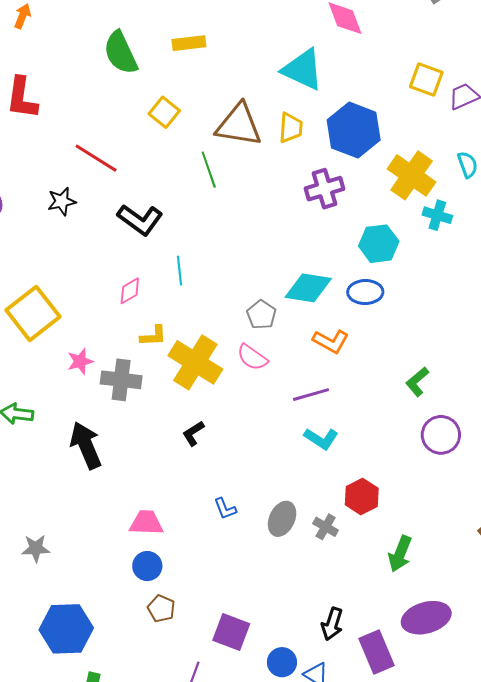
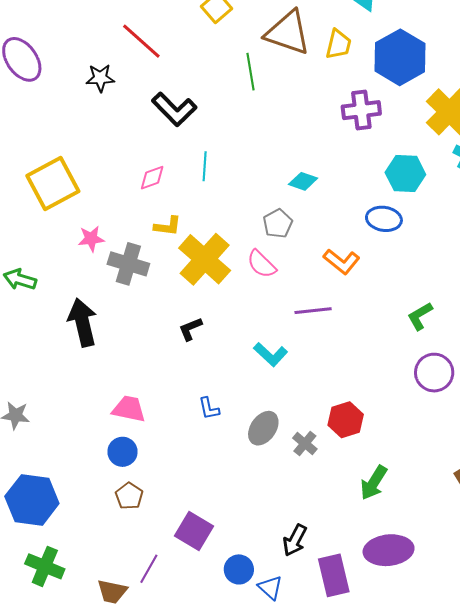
cyan diamond: (308, 288) -> (303, 181), moved, size x0.6
cyan L-shape: (321, 439) -> (271, 354), moved

